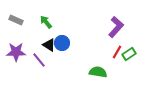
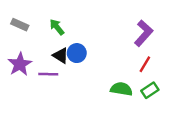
purple star: (16, 52) -> (20, 64), turned -30
green rectangle: (129, 54) -> (150, 90), moved
purple line: (39, 60) -> (48, 74), turned -49

